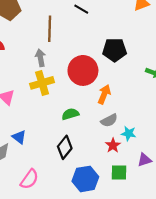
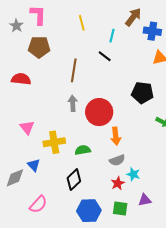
black pentagon: (115, 50) -> (142, 93), moved
gray arrow: (40, 58) -> (73, 103), moved
yellow cross: (42, 83) -> (54, 142), moved
orange arrow: (104, 94) -> (116, 136), turned 144

